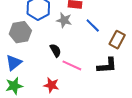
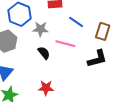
gray star: (64, 20) -> (40, 29), moved
pink line: (72, 65) -> (65, 44), moved

